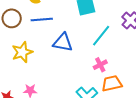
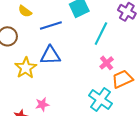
blue line: (42, 19) -> (51, 25), moved
blue triangle: (63, 42) -> (50, 55), moved

